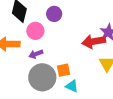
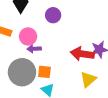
pink circle: (35, 31) -> (28, 36), moved
purple arrow: (36, 54) -> (34, 49), moved

